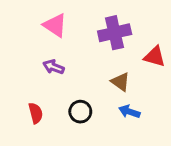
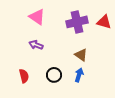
red triangle: (155, 57) -> (104, 22), moved
blue arrow: (129, 112) -> (79, 75), moved, turned 88

